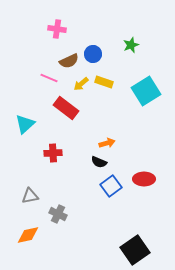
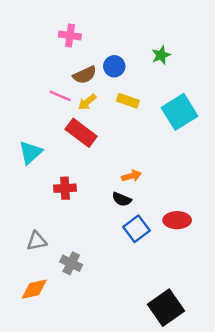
yellow arrow: (81, 84) -> (87, 102), moved

